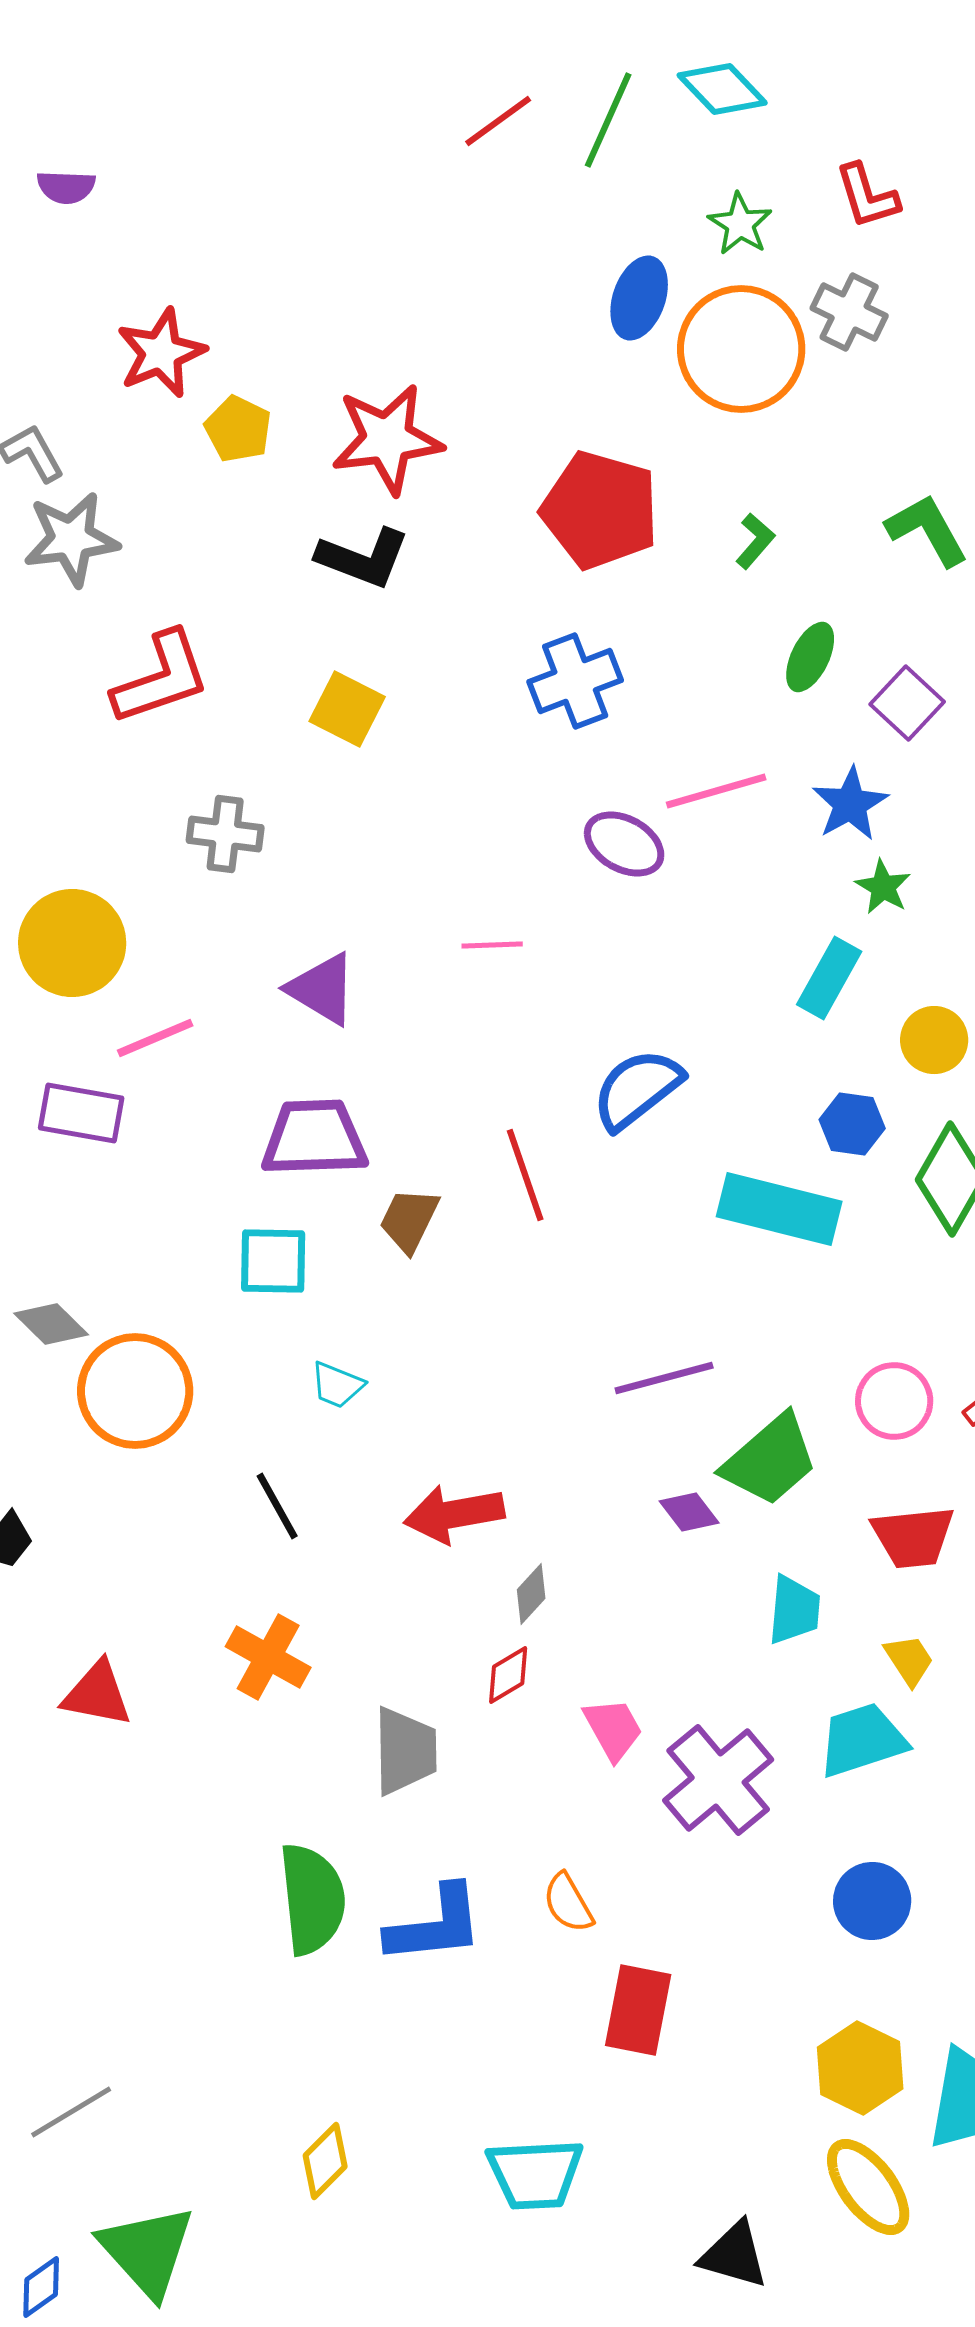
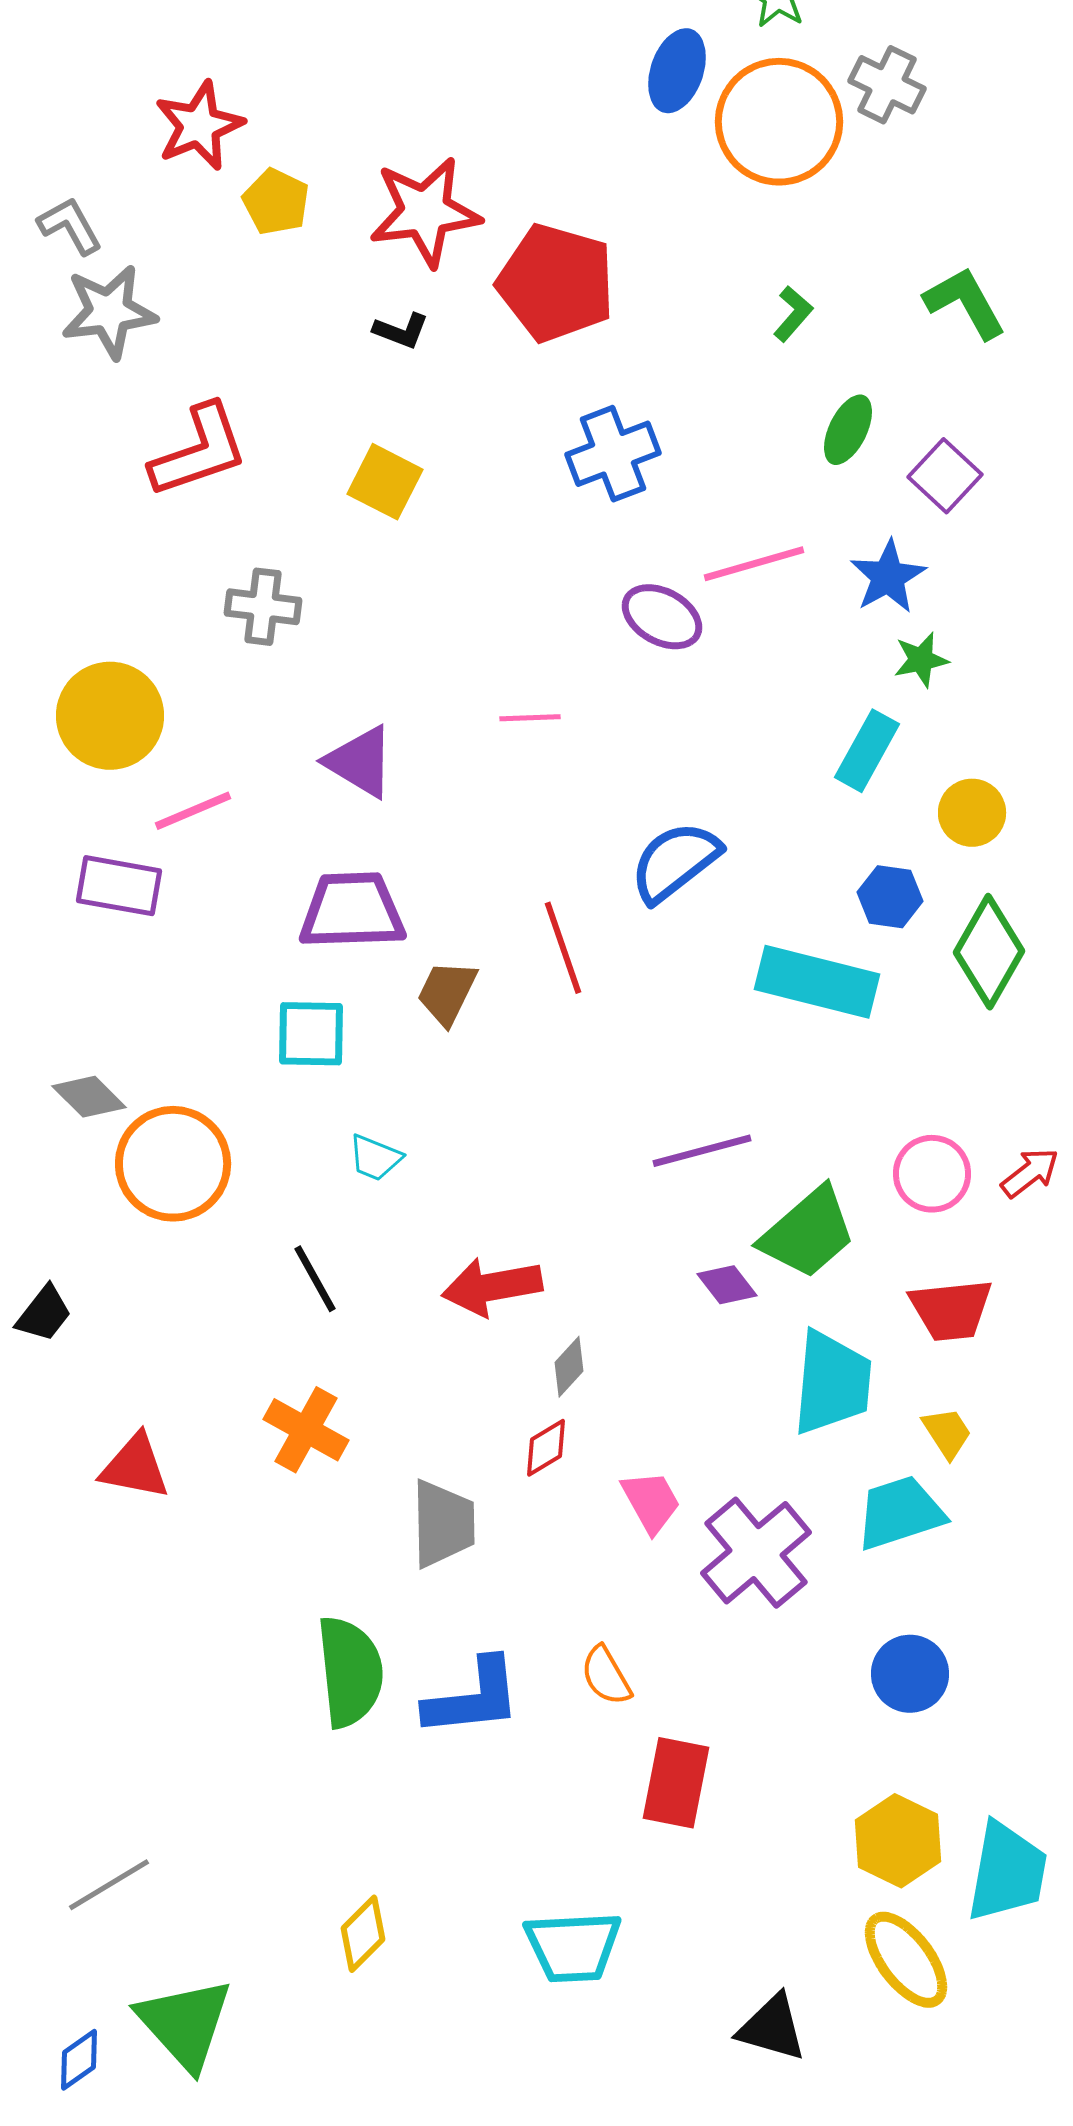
red pentagon: (600, 510) -> (556, 283), moved
black L-shape: (363, 558) -> (401, 331), size x0.6
green star: (883, 887) -> (921, 660), turned 30
cyan trapezoid: (794, 1610) -> (832, 1383), size x1.5

